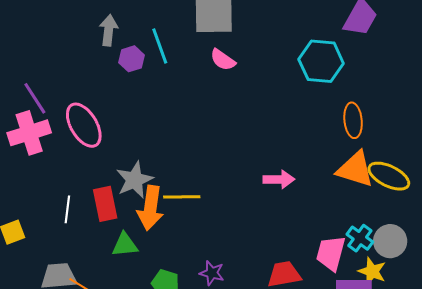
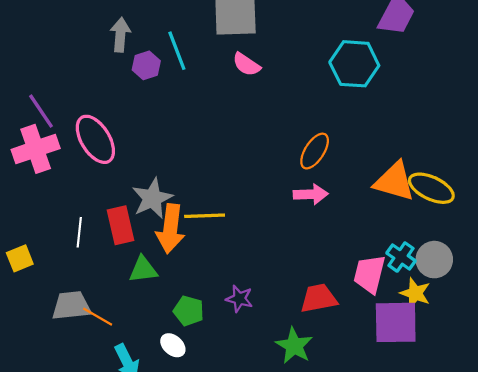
orange ellipse: (353, 120) -> (315, 151), moved, turned 40

